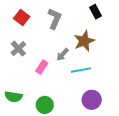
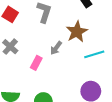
cyan line: (81, 70) -> (94, 54), moved

